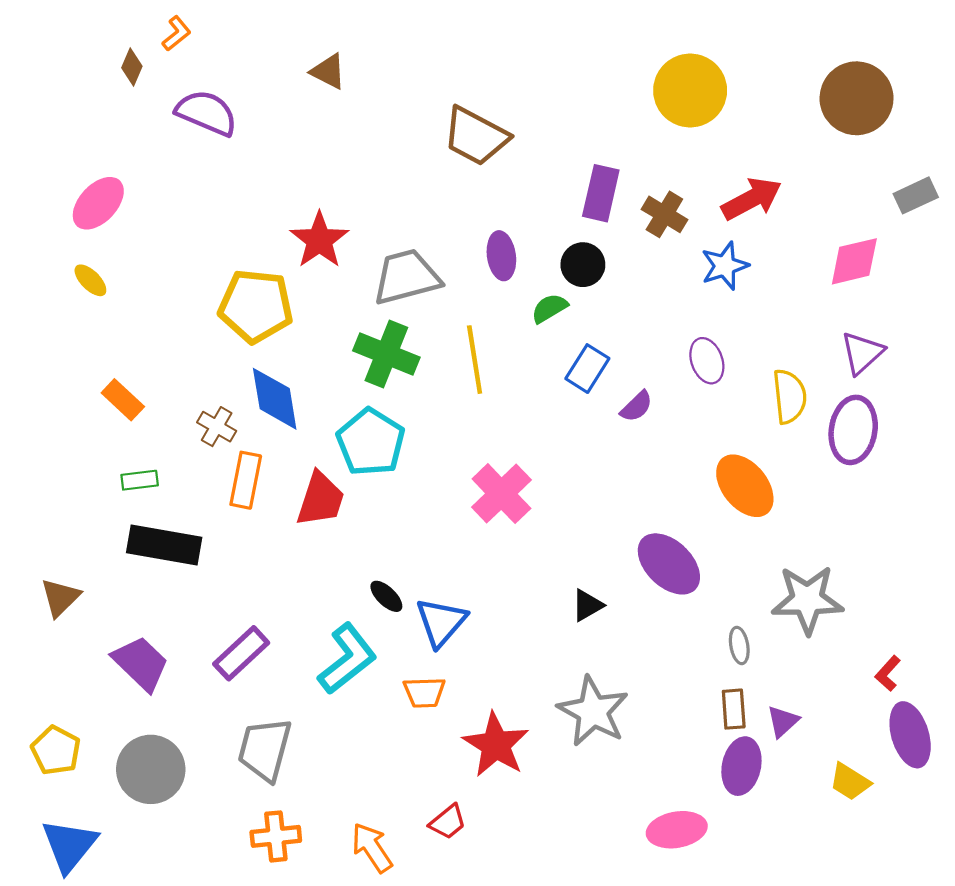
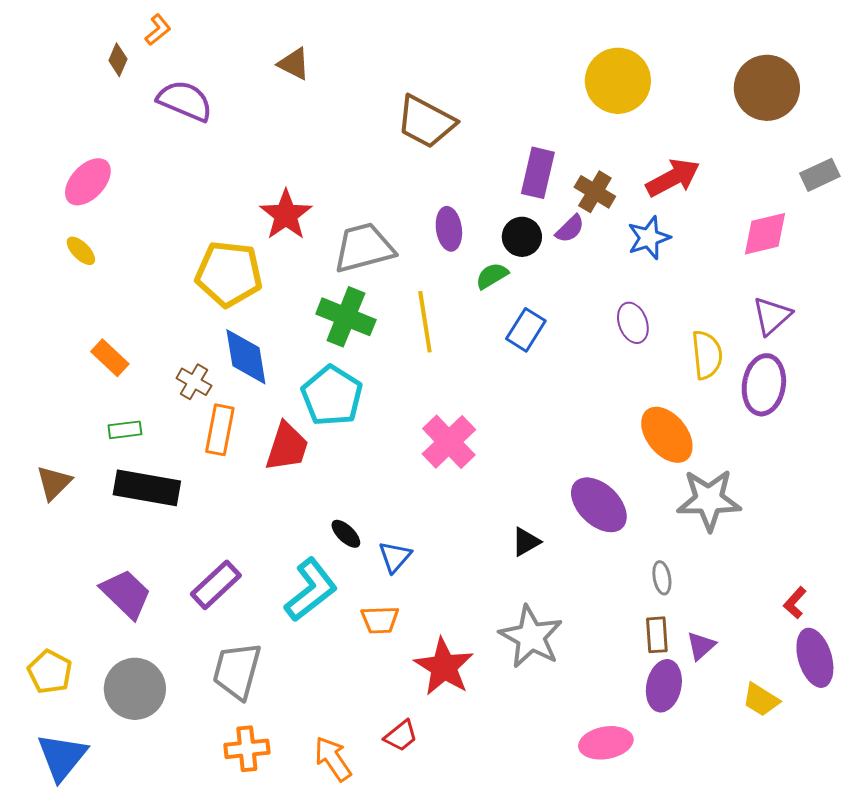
purple semicircle: (637, 406) -> (570, 229), moved
brown triangle: (60, 597) -> (54, 483), moved
gray star: (807, 600) -> (709, 500), moved
blue triangle: (441, 622) -> (395, 557), size x0.7

